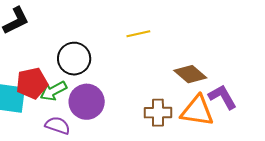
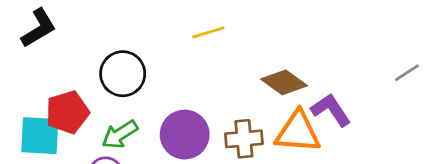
green arrow: (53, 91) -> (120, 134), moved
purple circle: (87, 102) -> (185, 135), moved

